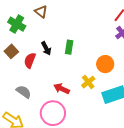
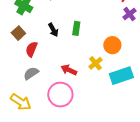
red semicircle: (30, 60) -> (31, 49), moved
gray semicircle: (24, 92) -> (31, 73), turned -70

